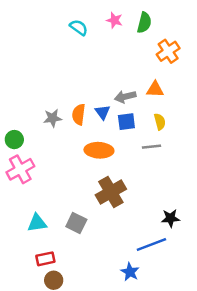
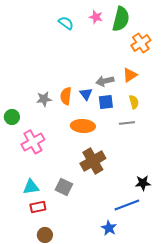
green semicircle: (144, 23) -> (121, 19), size x1.4
orange triangle: (155, 89) -> (130, 75), turned -35
pink cross: (20, 169) -> (33, 142), moved
red rectangle: (45, 259) -> (38, 207), moved

